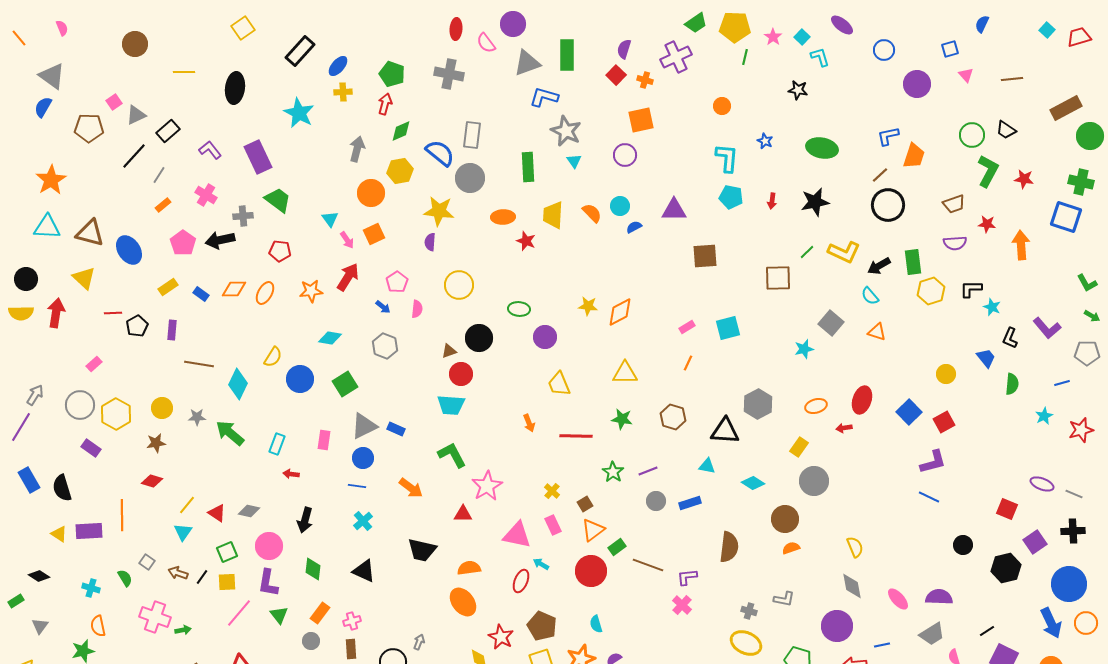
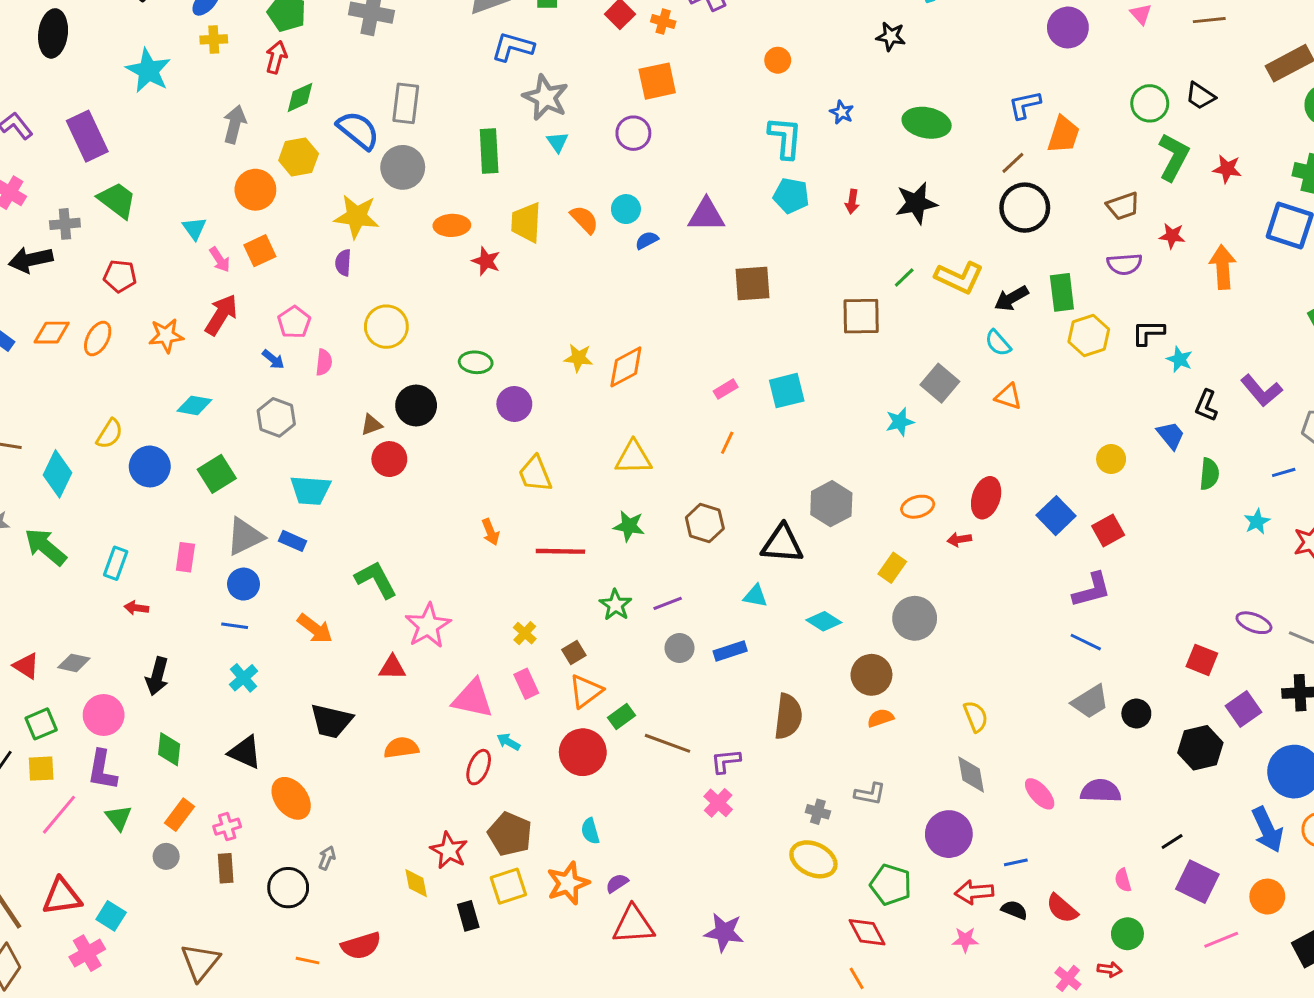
cyan trapezoid: (451, 405) -> (310, 490), moved
orange ellipse: (463, 602) -> (291, 798), moved
gray trapezoid: (932, 634) -> (1090, 702), moved

